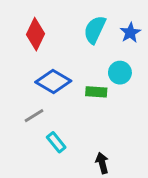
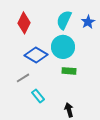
cyan circle: (120, 73) -> (63, 47), moved, size x1.5
green rectangle: (96, 92) -> (69, 71), moved

